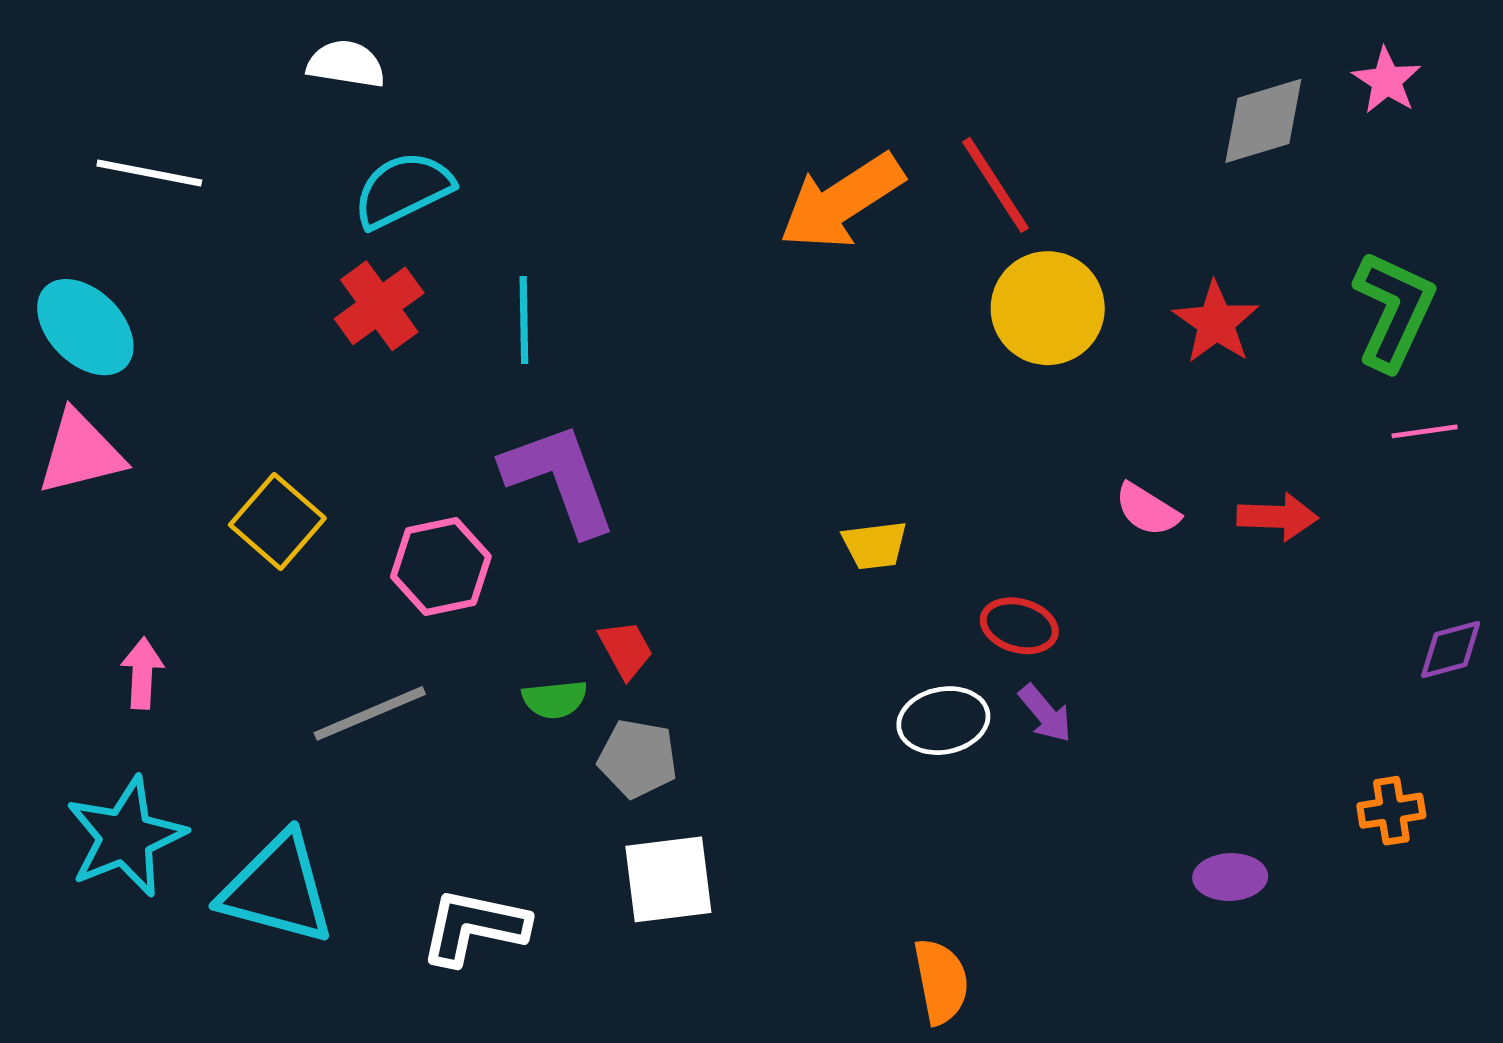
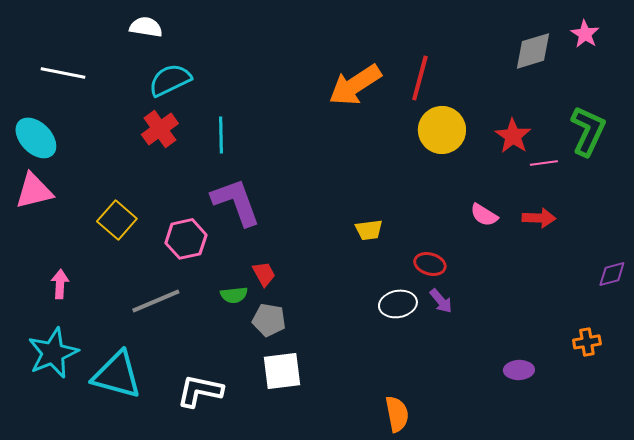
red line: (996, 185) -> (420, 78), turned 48
pink line: (1425, 431) -> (544, 163), moved

